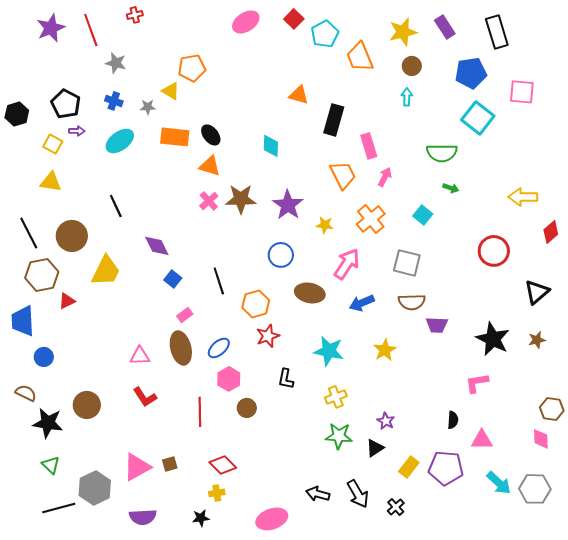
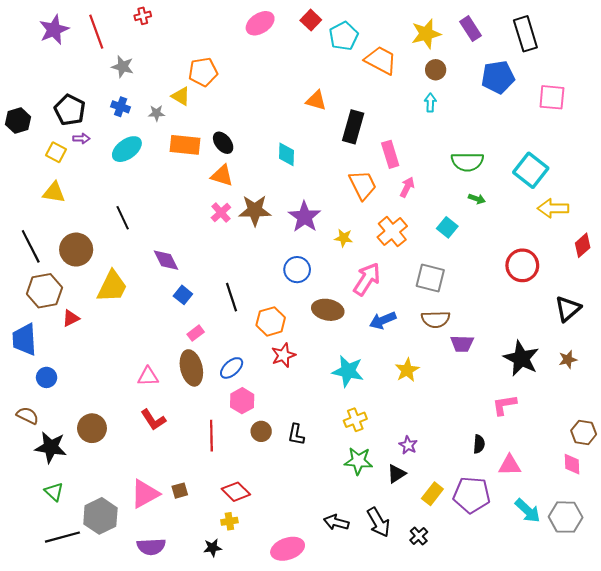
orange trapezoid: (360, 57) -> (381, 60), turned 140
cyan square: (478, 118) -> (531, 170), moved
black L-shape: (286, 379) -> (296, 435), moved

